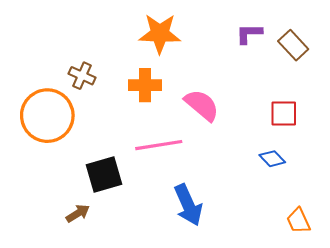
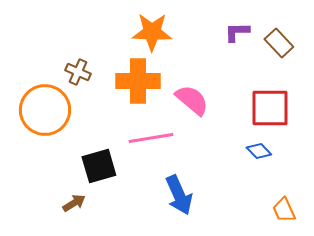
orange cross: (145, 85) -> (138, 81), size x1.4
red square: (284, 113) -> (270, 108), size x1.5

